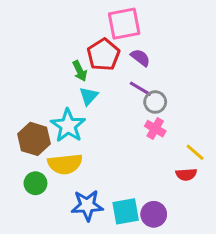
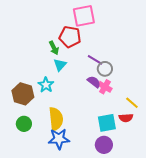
red pentagon: (103, 55) -> (70, 37), turned -30
purple semicircle: (140, 58) -> (94, 82), moved
cyan star: (68, 126) -> (46, 85), size x0.7
yellow semicircle: (65, 164) -> (56, 119), moved, turned -90
cyan square: (126, 211) -> (107, 123), moved

